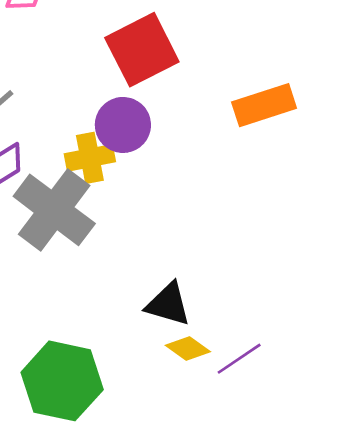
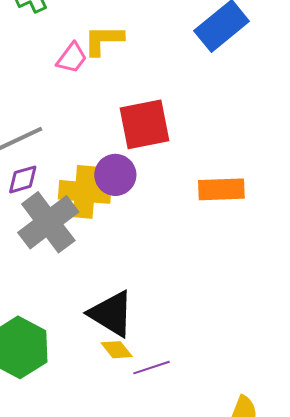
yellow cross: (90, 158) -> (85, 192), size x1.4
black triangle: (168, 304) -> (111, 314), size x1.4

